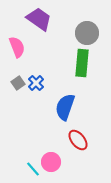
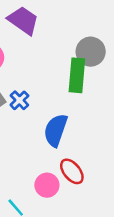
gray circle: (87, 33) -> (91, 52), moved
pink circle: (51, 162) -> (47, 185), moved

